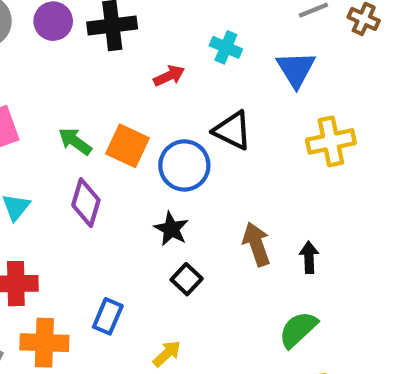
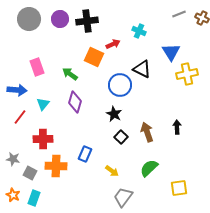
blue triangle: (296, 69) -> (171, 52), moved
orange square: (128, 146) -> (94, 57), moved
brown arrow: (257, 244) -> (147, 132), moved
green semicircle: (298, 329) -> (149, 168), moved
yellow arrow: (167, 354) -> (112, 171), turned 80

